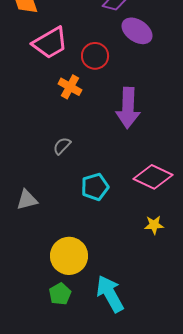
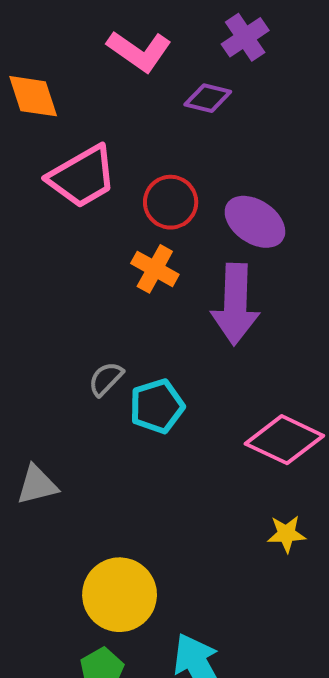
purple ellipse: (137, 31) -> (255, 222), moved
orange cross: (70, 87) -> (155, 269), moved
cyan pentagon: (95, 187) -> (157, 406), moved

